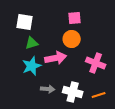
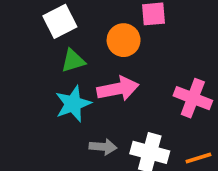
white square: (25, 22) -> (60, 21), turned -36
orange circle: (72, 39) -> (124, 40), moved

